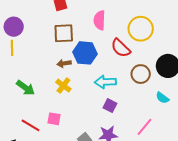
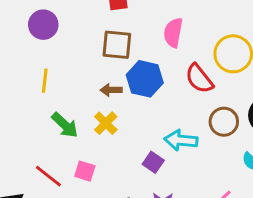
yellow line: (12, 48) -> (45, 81), moved
cyan arrow: (105, 82) -> (181, 140), moved
green arrow: (25, 88) -> (65, 125), moved
purple square: (110, 106) -> (153, 162), moved

